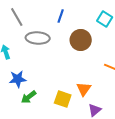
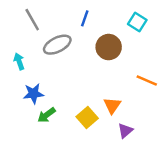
gray ellipse: (38, 38) -> (57, 45), turned -30
yellow square: (63, 99) -> (87, 117), turned 30

